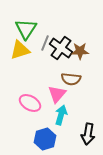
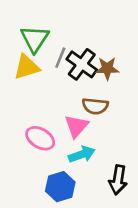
cyan arrow: (61, 115) -> (82, 154), turned 54

